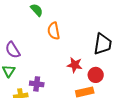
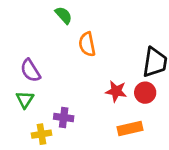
red circle: (96, 75) -> (145, 93), moved

